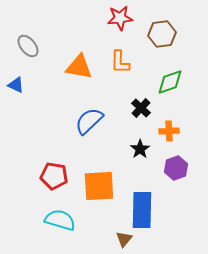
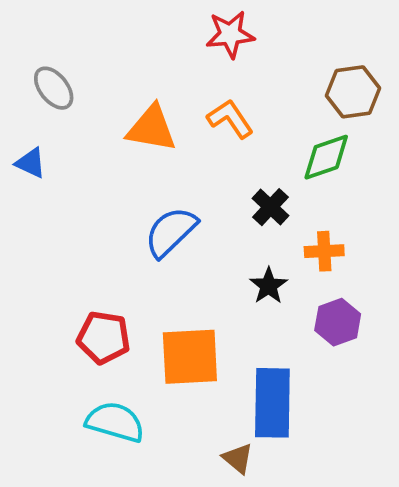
brown hexagon: (162, 34) -> (353, 92), moved
orange L-shape: (120, 62) -> (230, 119), turned 145
brown triangle: (124, 239) -> (238, 458), turned -30

